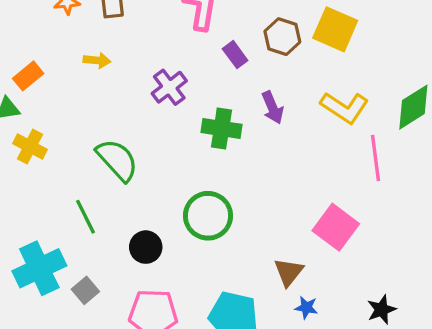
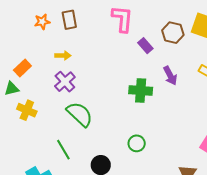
purple cross: (169, 87) -> (65, 82), moved
green circle: (208, 216) -> (137, 143), size x0.6

